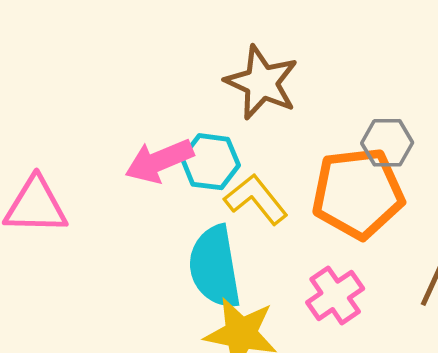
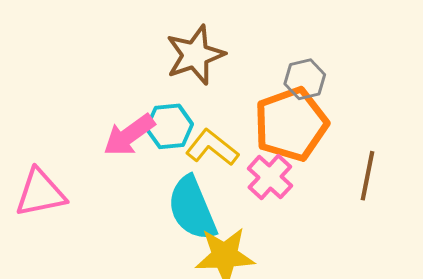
brown star: (262, 83) -> (195, 55), turned -30
pink cross: (335, 295) -> (270, 177), moved

